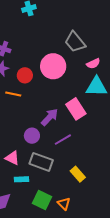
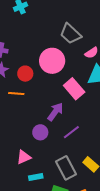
pink rectangle: (76, 109) -> (74, 89), moved
pink triangle: (12, 158) -> (24, 157), turned -42
gray rectangle: (41, 162) -> (66, 168), moved, turned 50

